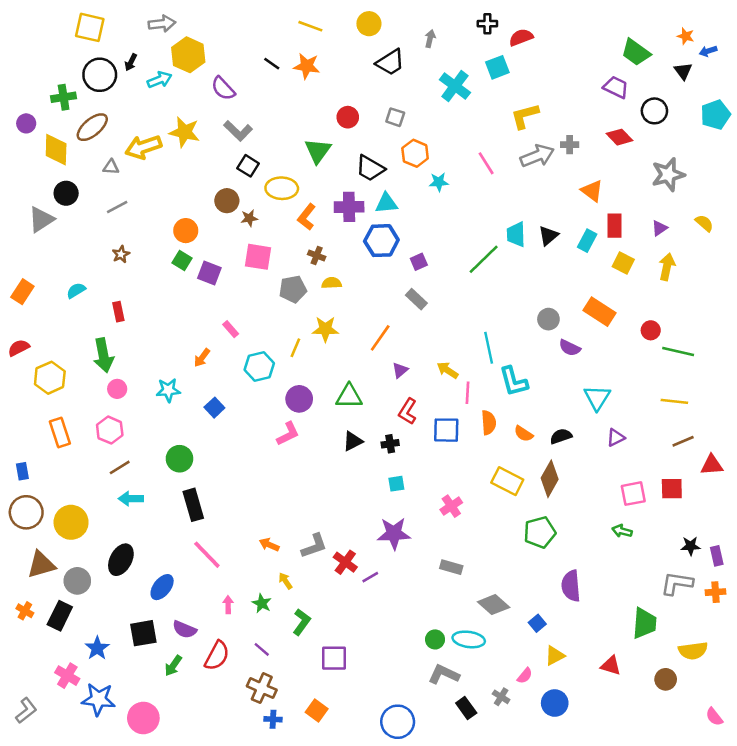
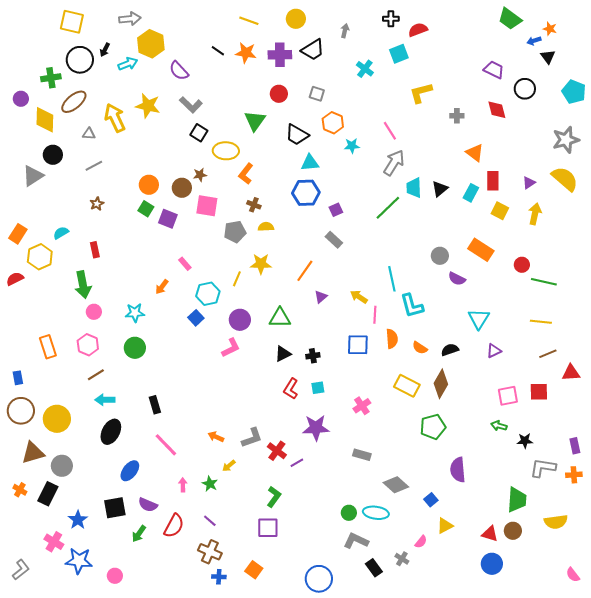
blue arrow: (708, 51) -> (534, 41), moved
green trapezoid: (636, 52) -> (510, 19), moved
cyan cross: (455, 86) -> (365, 69), size x0.7
cyan pentagon: (715, 115) -> (574, 92), turned -30
red diamond: (620, 137) -> (497, 110), turned 30
yellow arrow: (143, 147) -> (115, 118), turned 84
gray arrow: (537, 156) -> (394, 163), moved, turned -36
gray star: (668, 175) -> (566, 140), moved
brown circle: (227, 201) -> (182, 188), moved
purple cross: (349, 207) -> (280, 55), moved
yellow semicircle: (704, 223) -> (565, 179), size x1.8
yellow hexagon: (50, 378) -> (40, 257), moved
blue square: (214, 408) -> (196, 318), moved
red L-shape: (408, 411) -> (291, 389), moved
green circle: (179, 459) -> (135, 348), moved
black rectangle: (193, 505) -> (155, 405), size x0.7
black star: (691, 546) -> (525, 441), moved
black ellipse: (121, 560) -> (111, 432), moved
yellow arrow: (285, 581) -> (229, 466), turned -96
green L-shape: (302, 622) -> (274, 497), moved
brown circle: (666, 679) -> (513, 531), moved
blue circle: (555, 703) -> (492, 564), moved
pink circle: (143, 718) -> (115, 576), size x0.6

